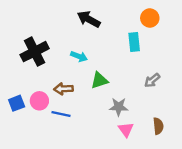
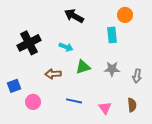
gray arrow: (152, 80) -> (137, 76), moved, turned -40
pink circle: (39, 101) -> (33, 102), moved
gray star: (119, 107) -> (112, 69), moved
blue line: (61, 114) -> (74, 101), moved

